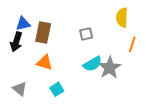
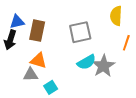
gray square: (86, 34) -> (80, 32), size x1.6
gray triangle: (20, 89) -> (31, 75), moved, turned -42

